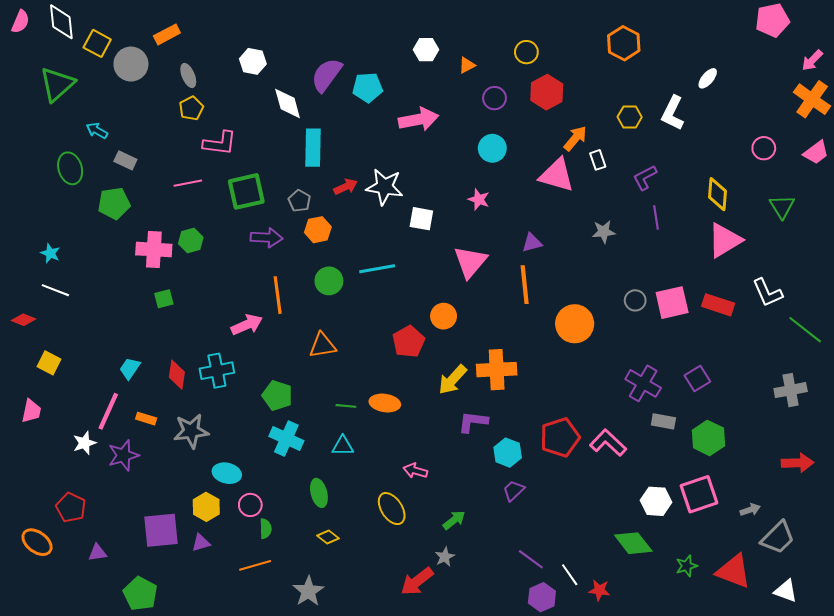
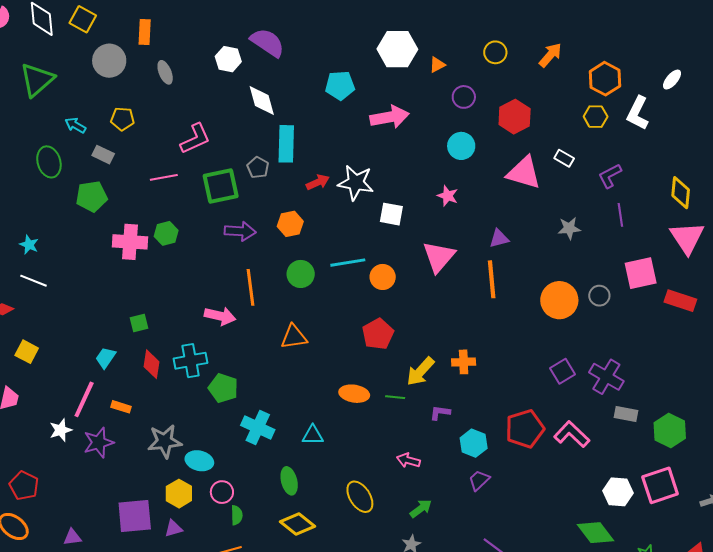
orange rectangle: (167, 34) -> (145, 32), turned -60
yellow square: (97, 43) -> (83, 19), moved
orange hexagon: (624, 43) -> (605, 79), moved
white hexagon: (426, 50) -> (397, 49), size x1.6
purple semicircle: (327, 75) -> (267, 43), moved, turned 87
red hexagon: (547, 92) -> (515, 117), moved
yellow pentagon: (191, 108) -> (123, 119), moved, turned 30
orange arrow: (575, 138) -> (550, 55), moved
pink L-shape: (220, 143) -> (195, 139), turned -32
white rectangle: (598, 160) -> (564, 158), turned -42
gray pentagon: (299, 201) -> (258, 167), moved
pink triangle: (725, 240) -> (687, 238), turned -33
green square: (164, 299) -> (139, 323), moved
pink square: (672, 303) -> (641, 273), moved
orange circle: (444, 316) -> (383, 277), moved
orange circle: (575, 324) -> (559, 300), moved
pink arrow: (247, 325) -> (220, 316), turned 36
orange cross: (497, 370) -> (464, 362), size x0.6
purple square: (697, 378) -> (562, 371), moved
green pentagon: (277, 395) -> (223, 388), moved
green line: (346, 406) -> (395, 397), moved
purple L-shape: (473, 422) -> (440, 413), size x0.7
gray star: (191, 431) -> (165, 441), moved
pink arrow: (415, 471) -> (408, 460), moved
red pentagon: (71, 507) -> (24, 486), moved
yellow diamond: (328, 537) -> (298, 524), size x1.6

